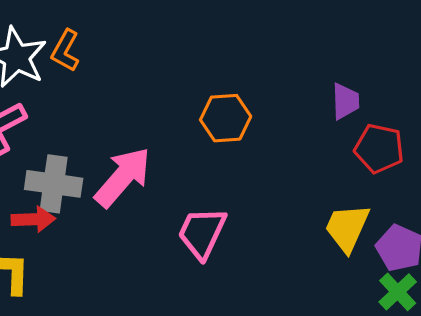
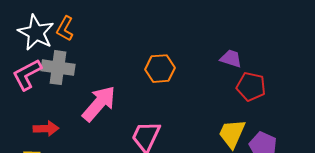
purple trapezoid: (345, 101) -> (231, 59), turned -70
gray cross: (54, 184) -> (58, 68), moved

